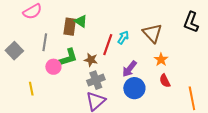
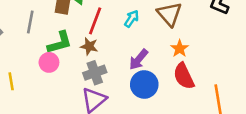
red line: (108, 45) -> (95, 21), moved
pink circle: (53, 67) -> (49, 62), moved
red semicircle: (165, 81) -> (184, 76), size x1.5

